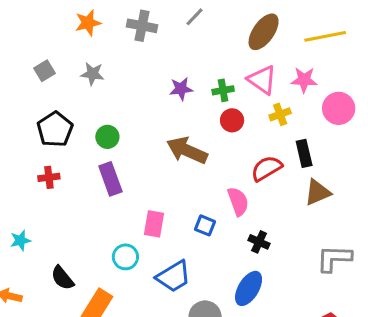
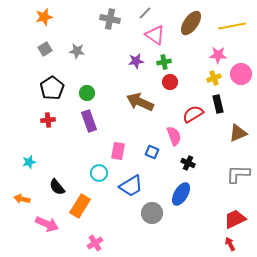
orange star: (88, 23) -> (44, 17), moved
pink triangle: (262, 80) -> (155, 35), moved
yellow cross: (280, 114) -> (214, 78), moved
brown triangle: (318, 192) -> (238, 133), moved

